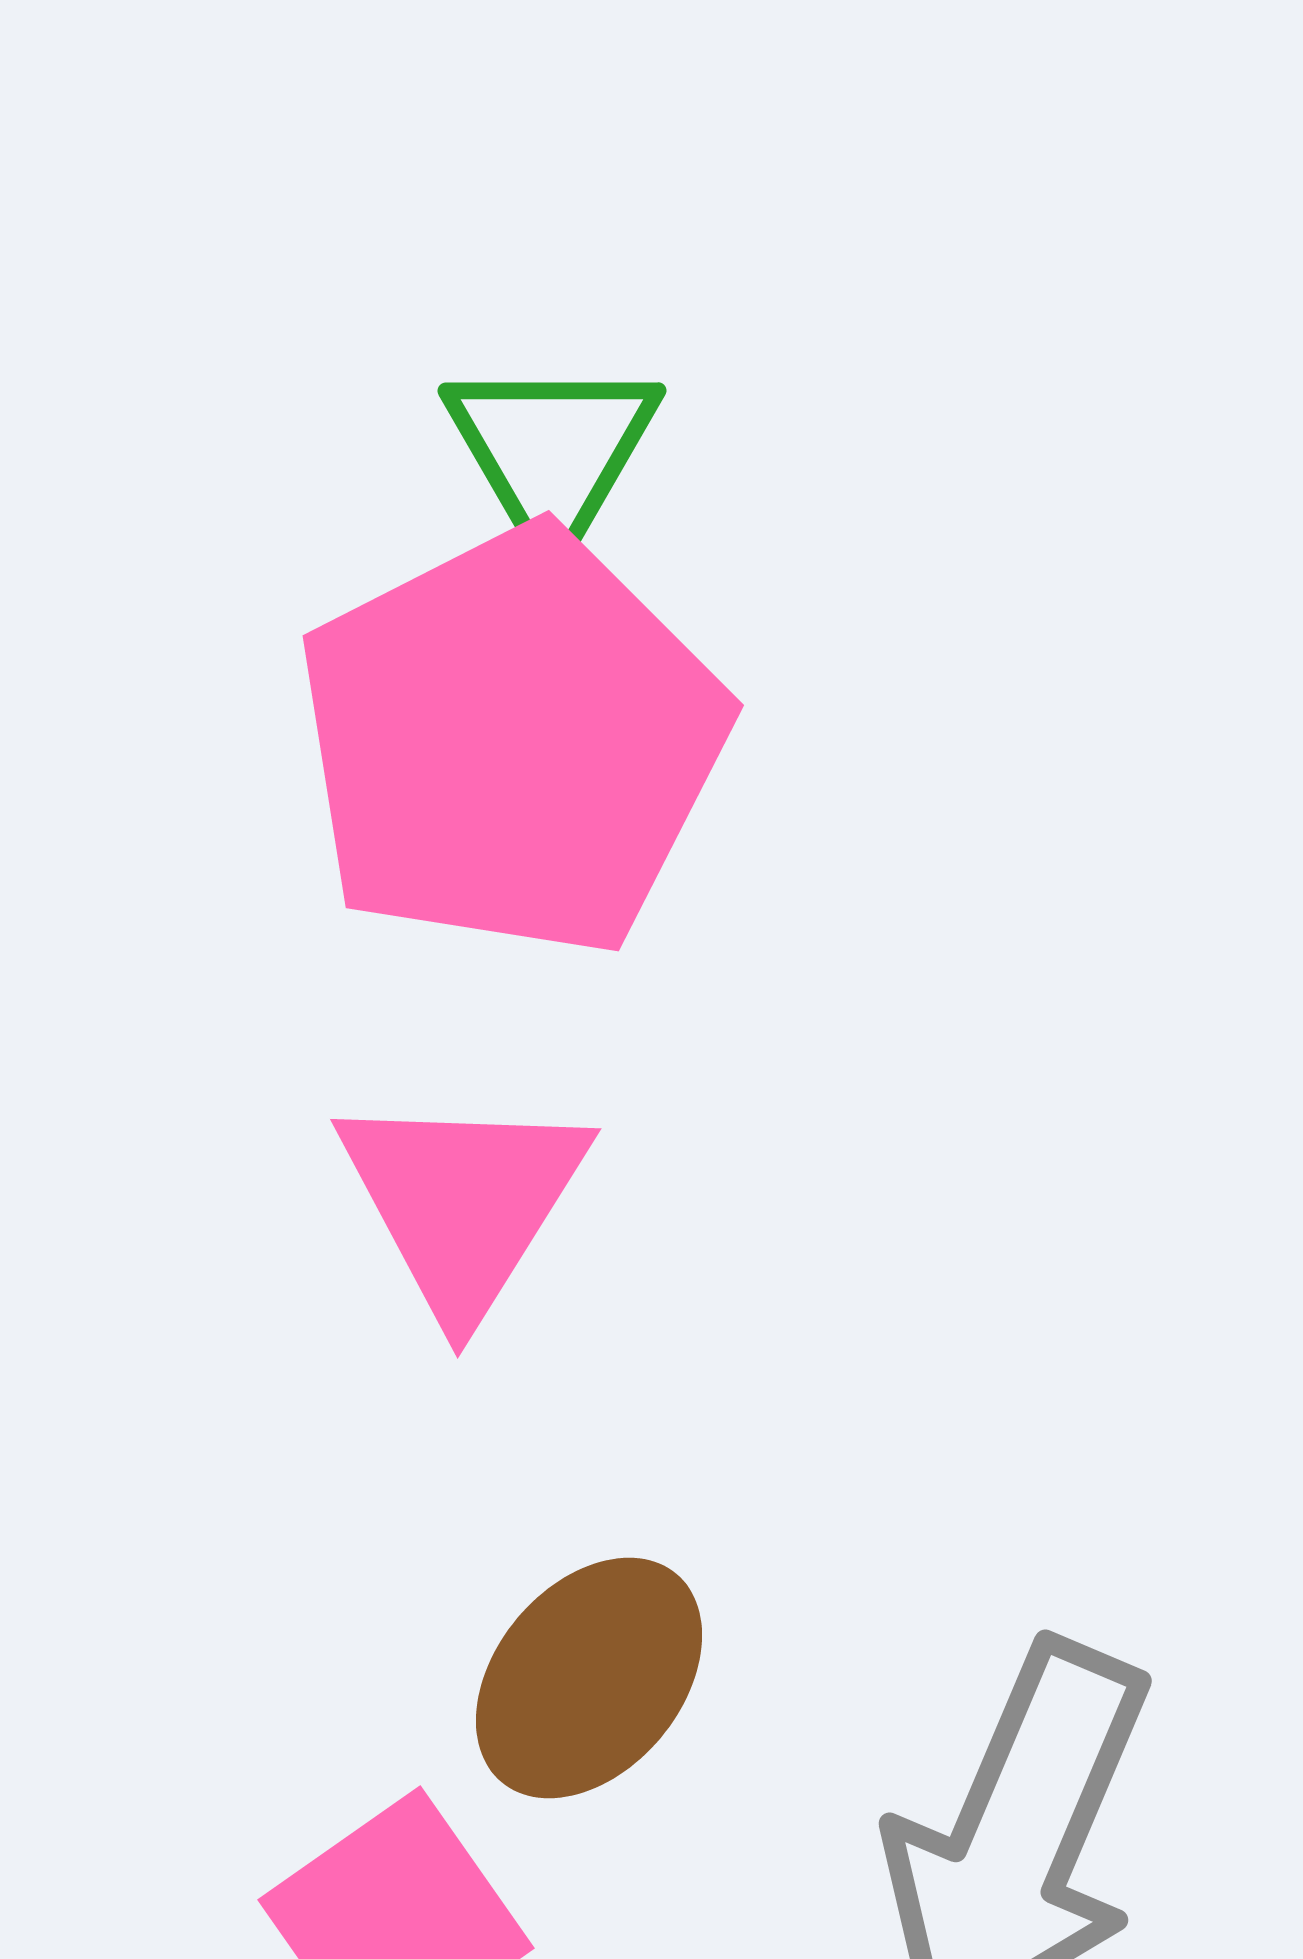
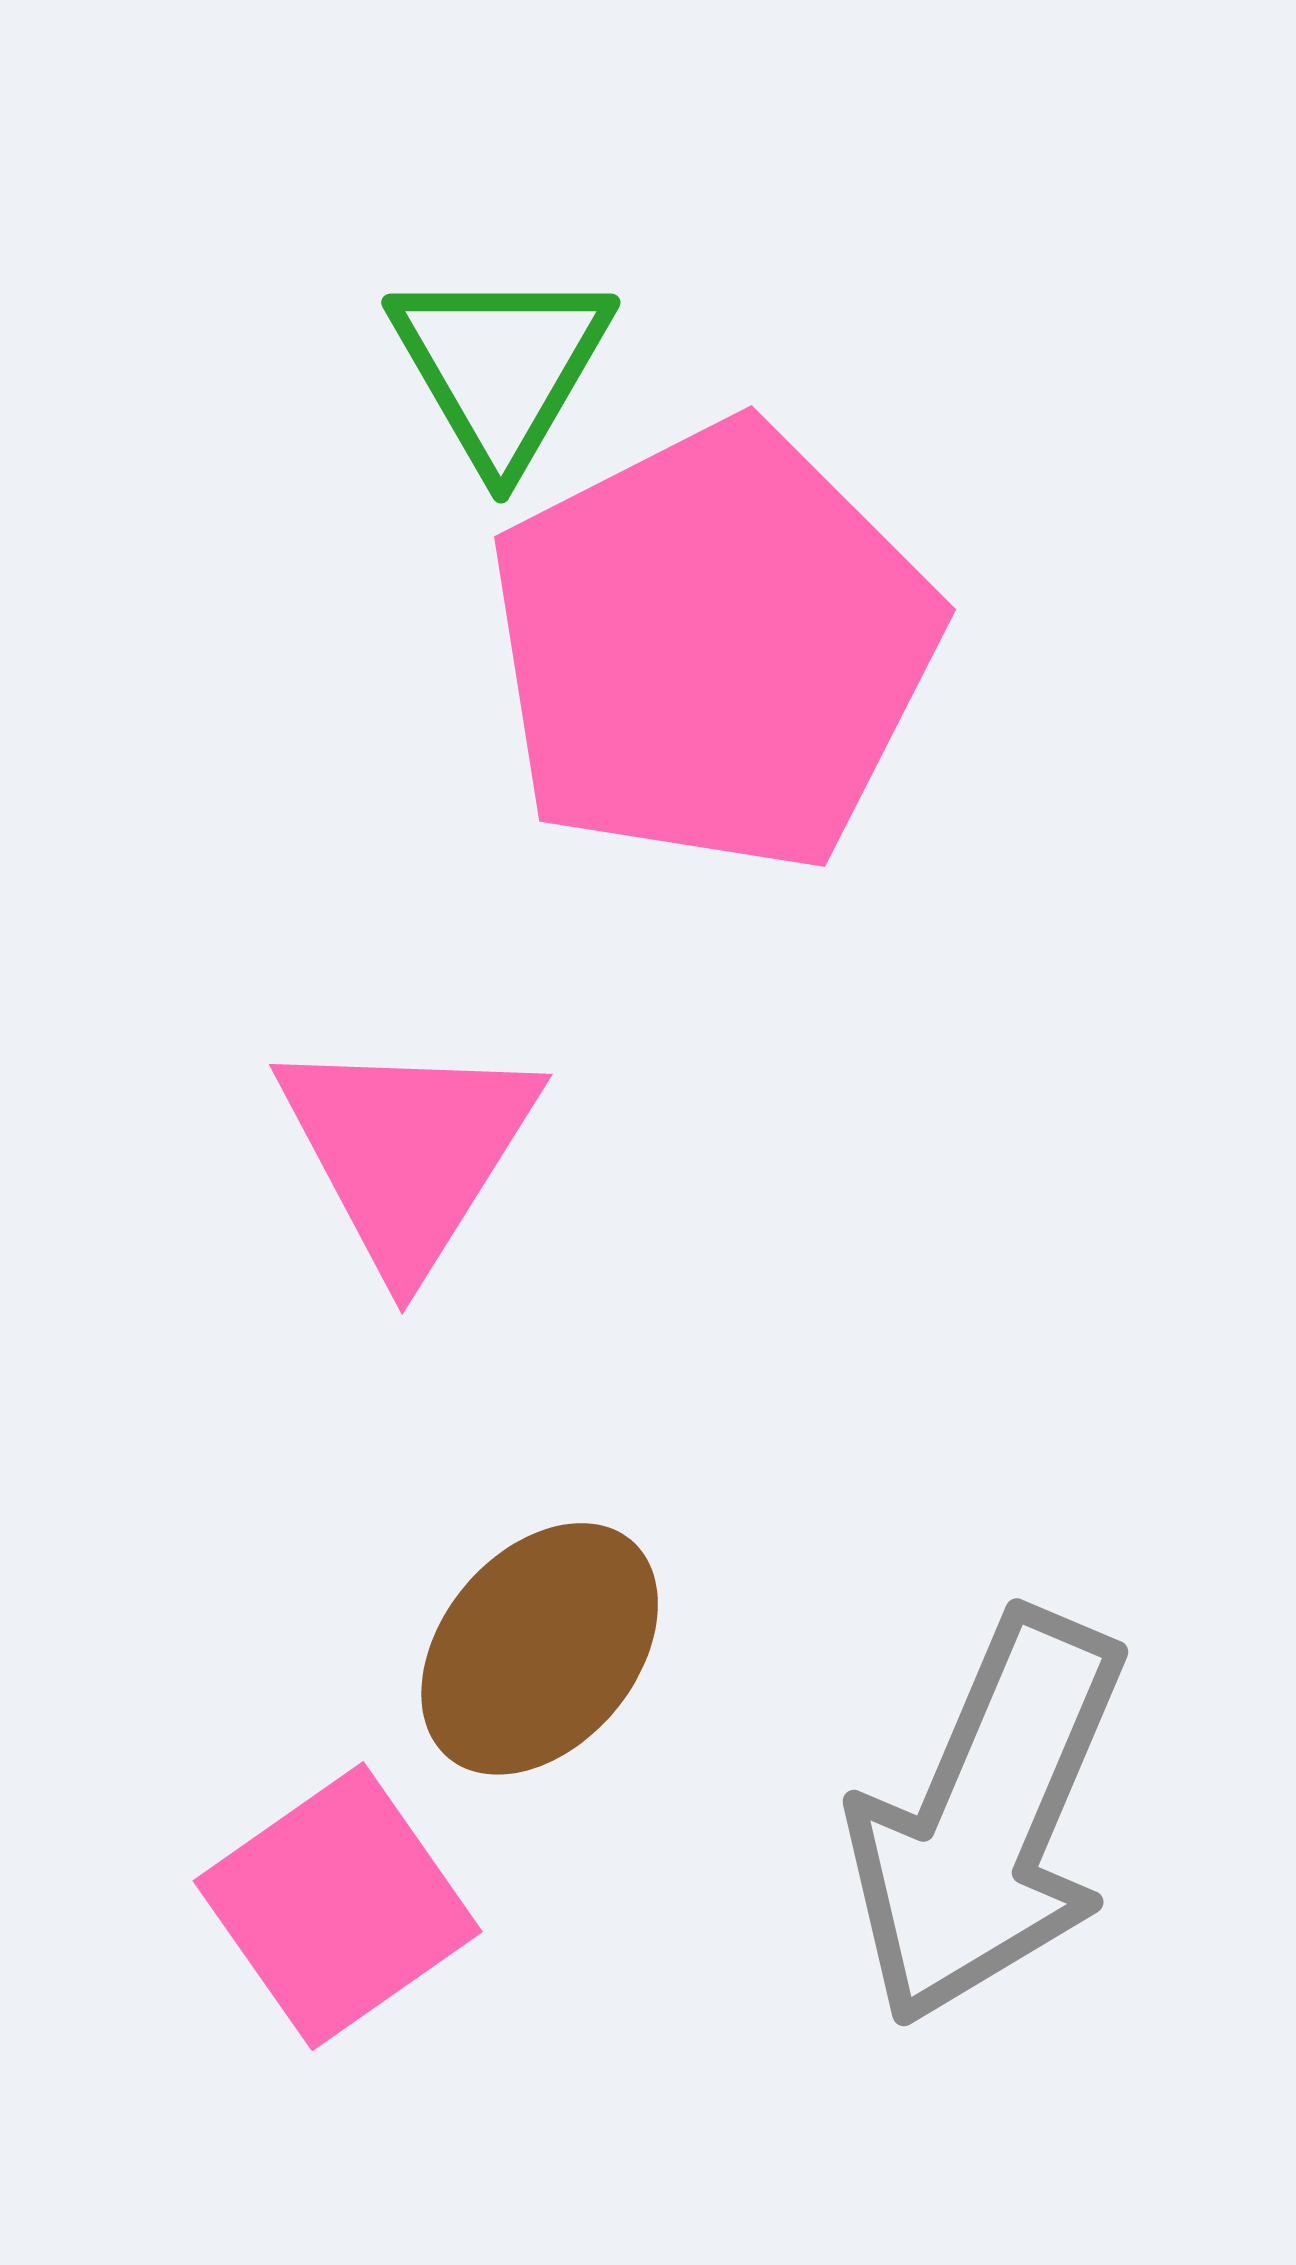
pink pentagon: (512, 742) -> (713, 648), moved

